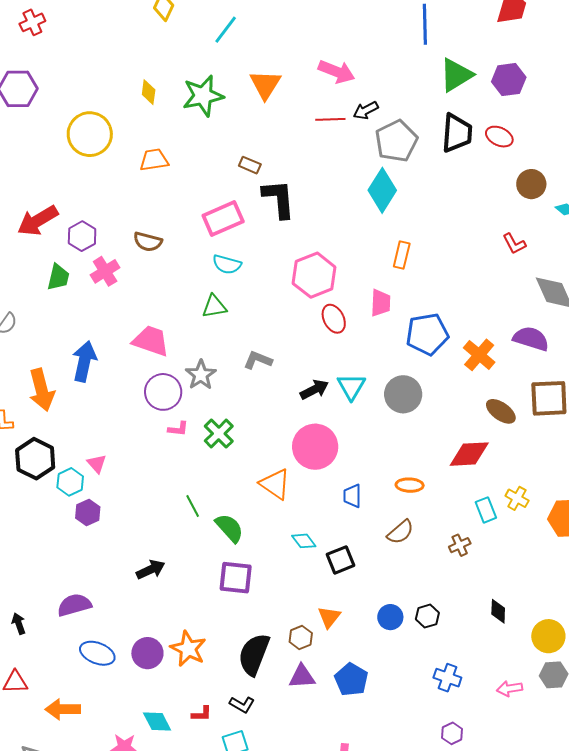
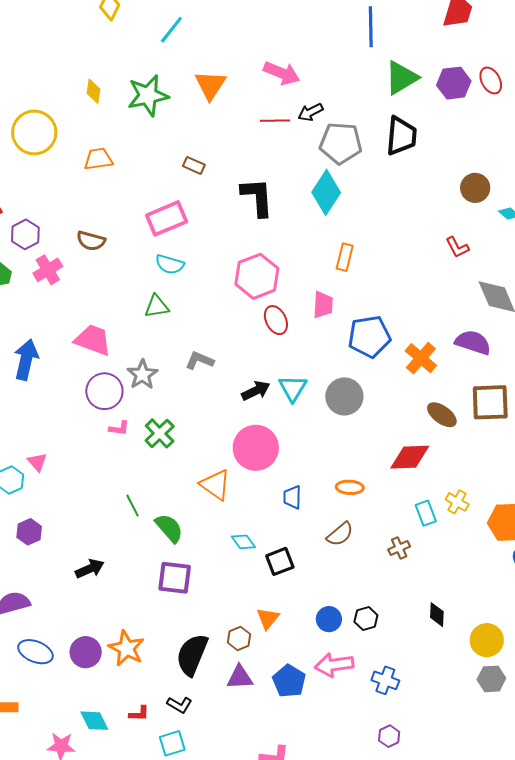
red ellipse: (499, 137) -> (491, 81), moved, turned 36
gray pentagon: (396, 141) -> (341, 143), turned 30
black L-shape: (279, 199) -> (257, 197), moved
purple hexagon: (88, 513) -> (29, 532), moved
pink arrow: (510, 689) -> (334, 665), moved, size x1.5

